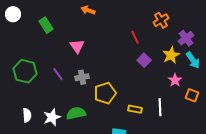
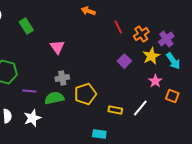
orange arrow: (88, 10) -> (88, 11), moved
orange cross: (161, 20) -> (141, 34), moved
red line: (135, 37) -> (118, 27), moved
purple line: (58, 74) -> (29, 91), moved, turned -48
white line: (160, 107) -> (140, 108), turned 42
green semicircle: (76, 113) -> (54, 98), moved

